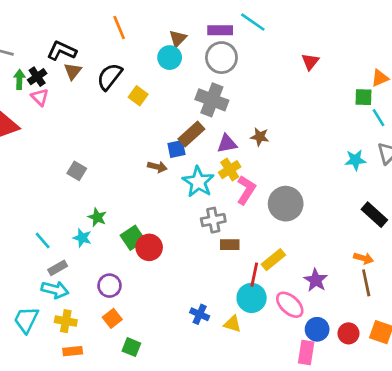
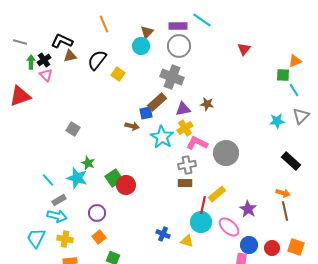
brown triangle: (73, 71) -> (70, 56), turned 40
pink L-shape: (246, 190) -> (197, 143), turned -95
gray cross: (213, 220) -> (187, 165), moved
cyan star: (82, 238) -> (77, 178), size x1.5

